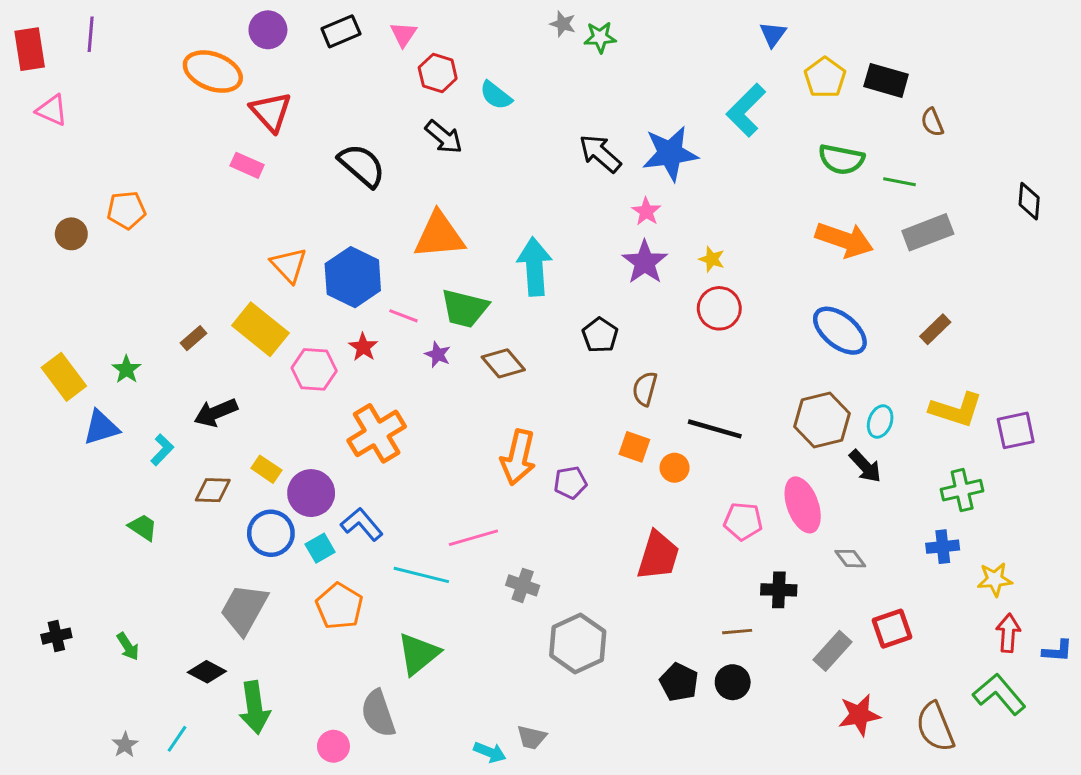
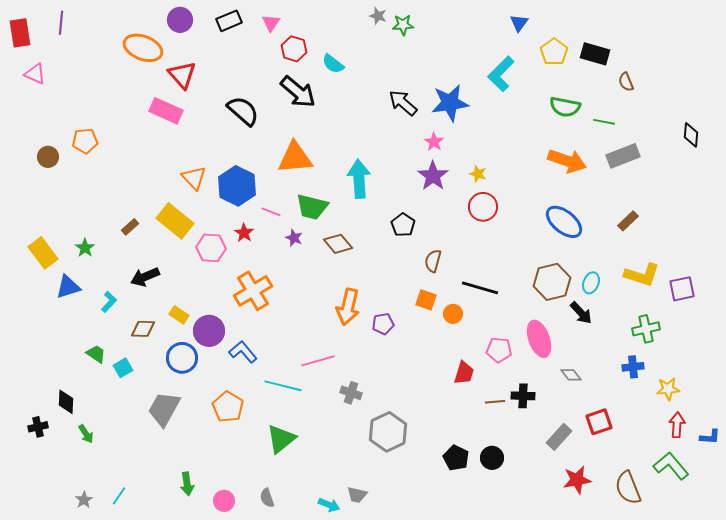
black arrow: (444, 137) -> (298, 92), size x1.4
pink rectangle: (247, 165) -> (166, 111), size x1.5
cyan square: (320, 548) -> (123, 368), moved
red trapezoid: (658, 556) -> (464, 373), moved, size x0.7
brown line: (737, 632) -> (495, 402), moved
black diamond: (207, 672) -> (66, 402), moved, turned 65
green arrow: (255, 708) -> (187, 484), moved, size x0.7
gray semicircle: (378, 713) -> (267, 498), moved, size x0.6

